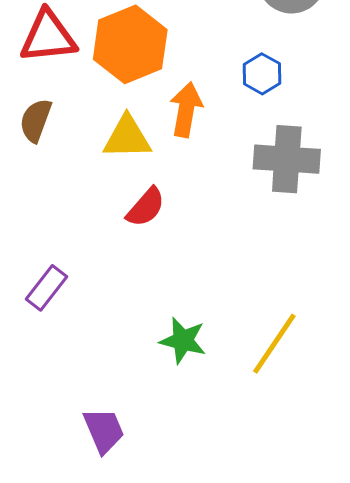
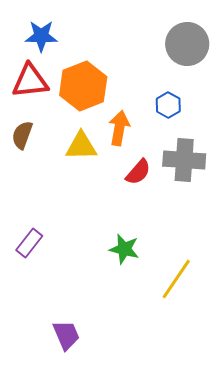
red semicircle: (146, 207) -> (138, 172), moved
green star: (183, 341) -> (124, 249), moved

